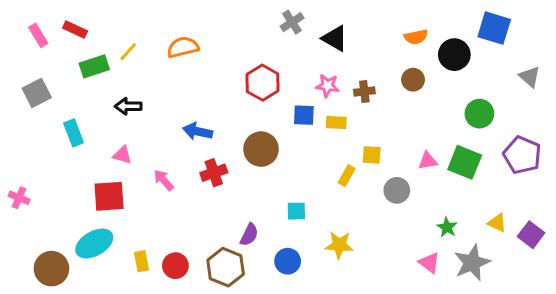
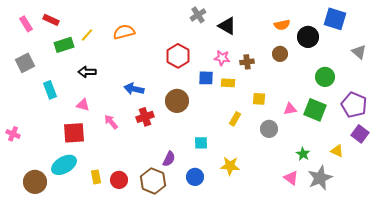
yellow square: (372, 155) -> (259, 99), moved
purple square: (531, 235) -> (360, 134), moved

